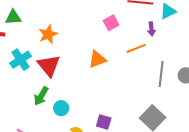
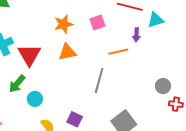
orange star: (48, 34) -> (64, 24), moved
orange triangle: (97, 59) -> (67, 52), moved
gray line: (161, 74) -> (99, 80), moved

